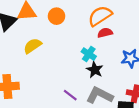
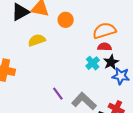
cyan cross: (89, 54) -> (93, 63), moved
black star: (95, 70) -> (111, 62), moved

